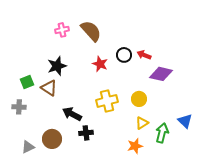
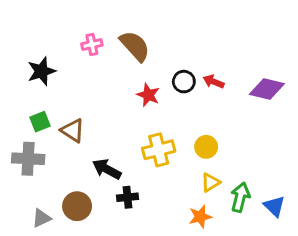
black star: (57, 66) -> (41, 71), moved
purple diamond: (161, 74) -> (267, 89), moved
gray cross: (19, 107) -> (28, 159), size x1.5
blue triangle: (185, 121) -> (274, 206), moved

